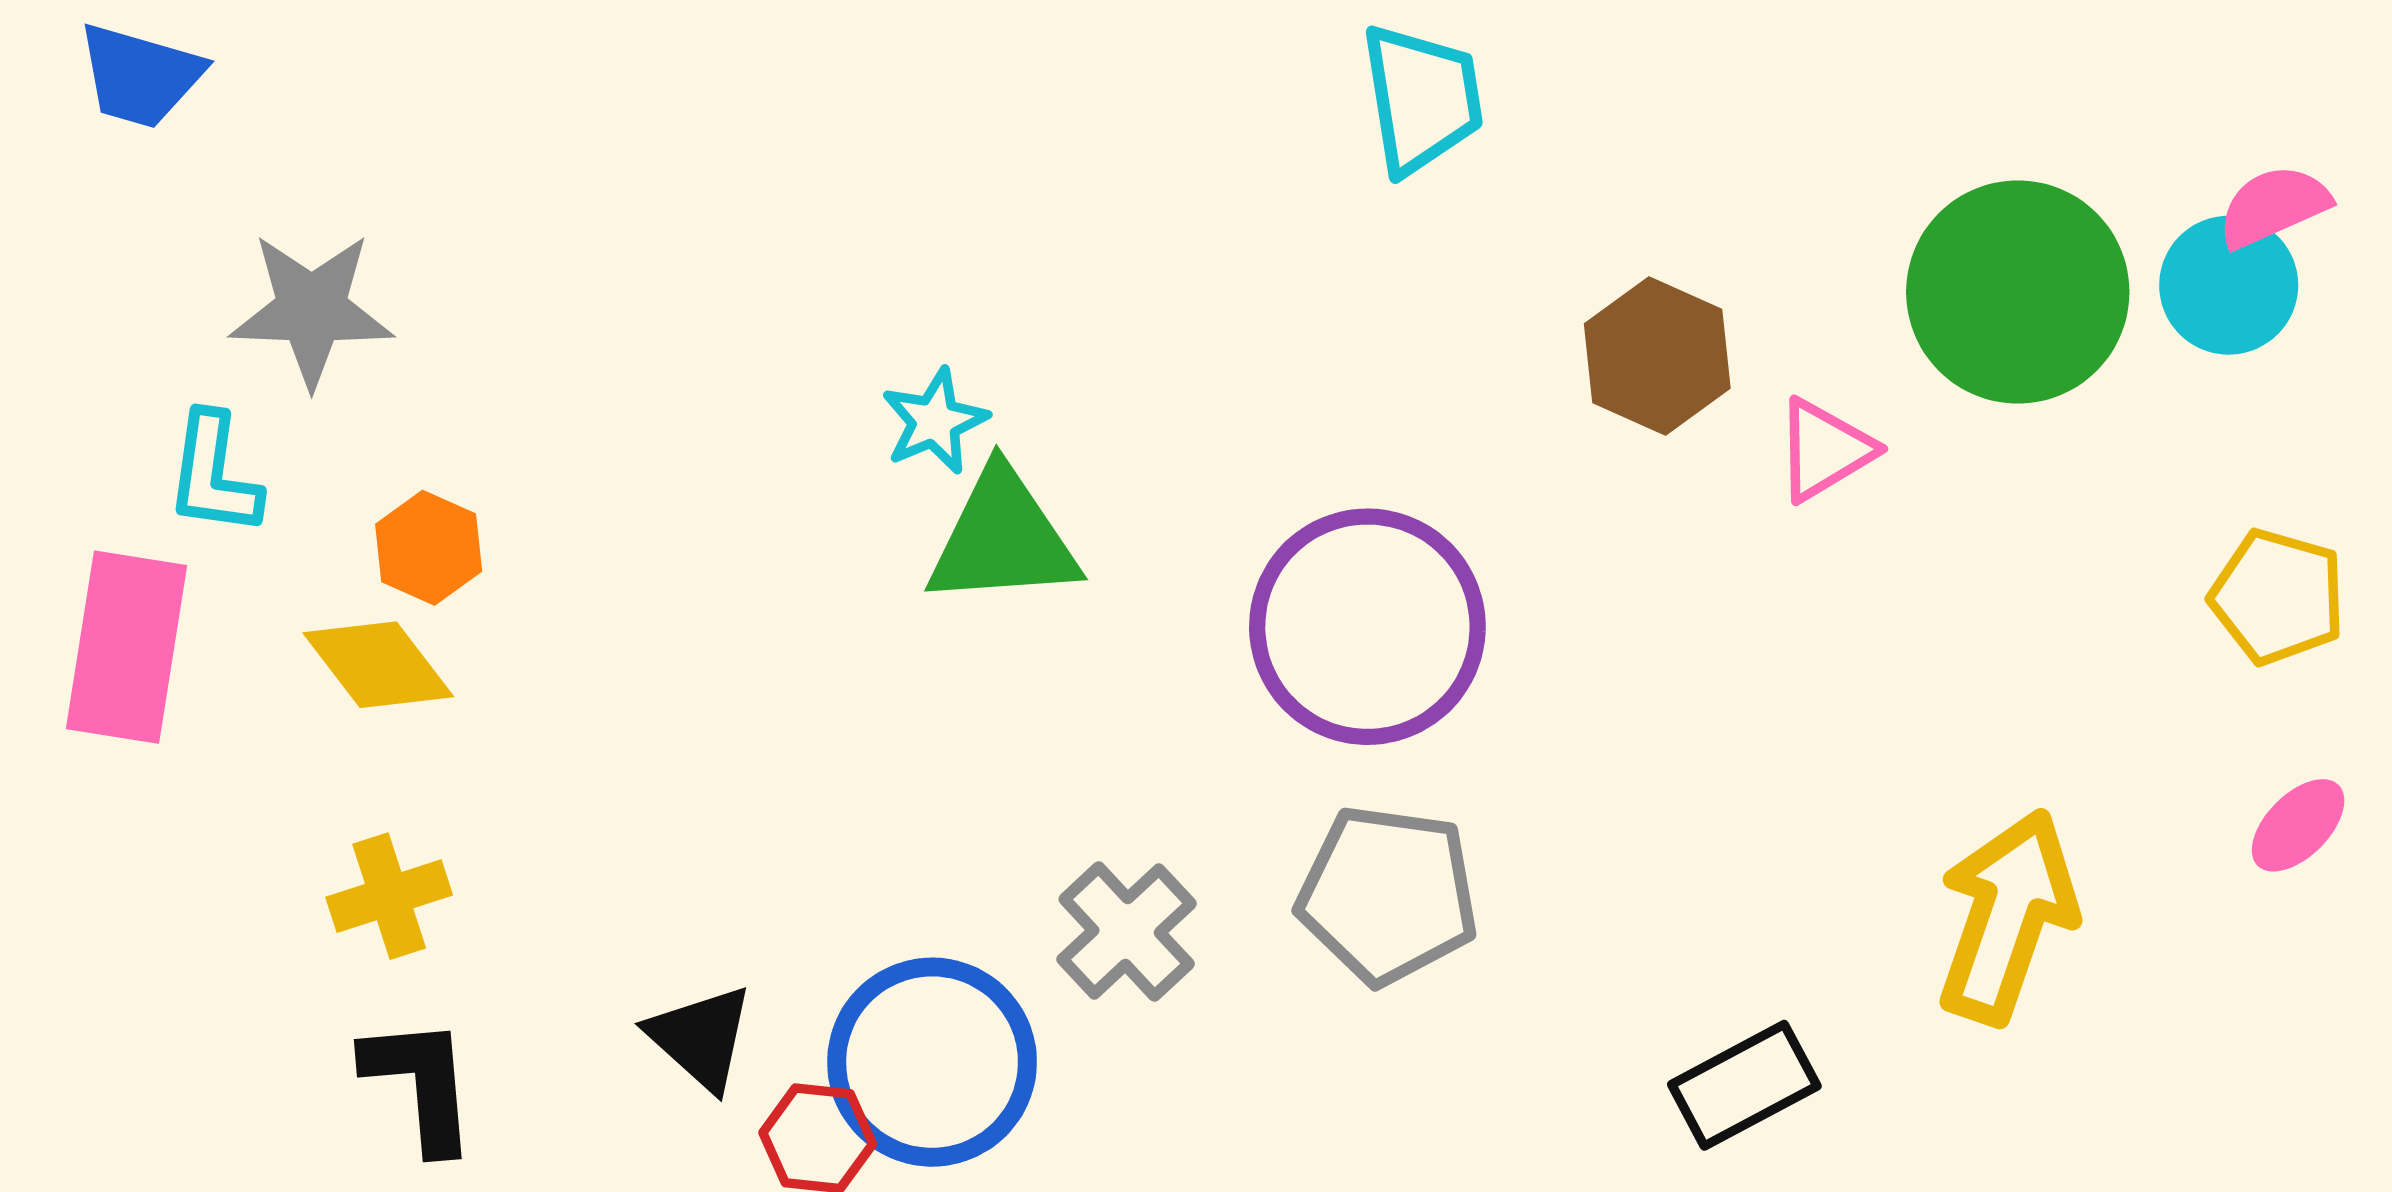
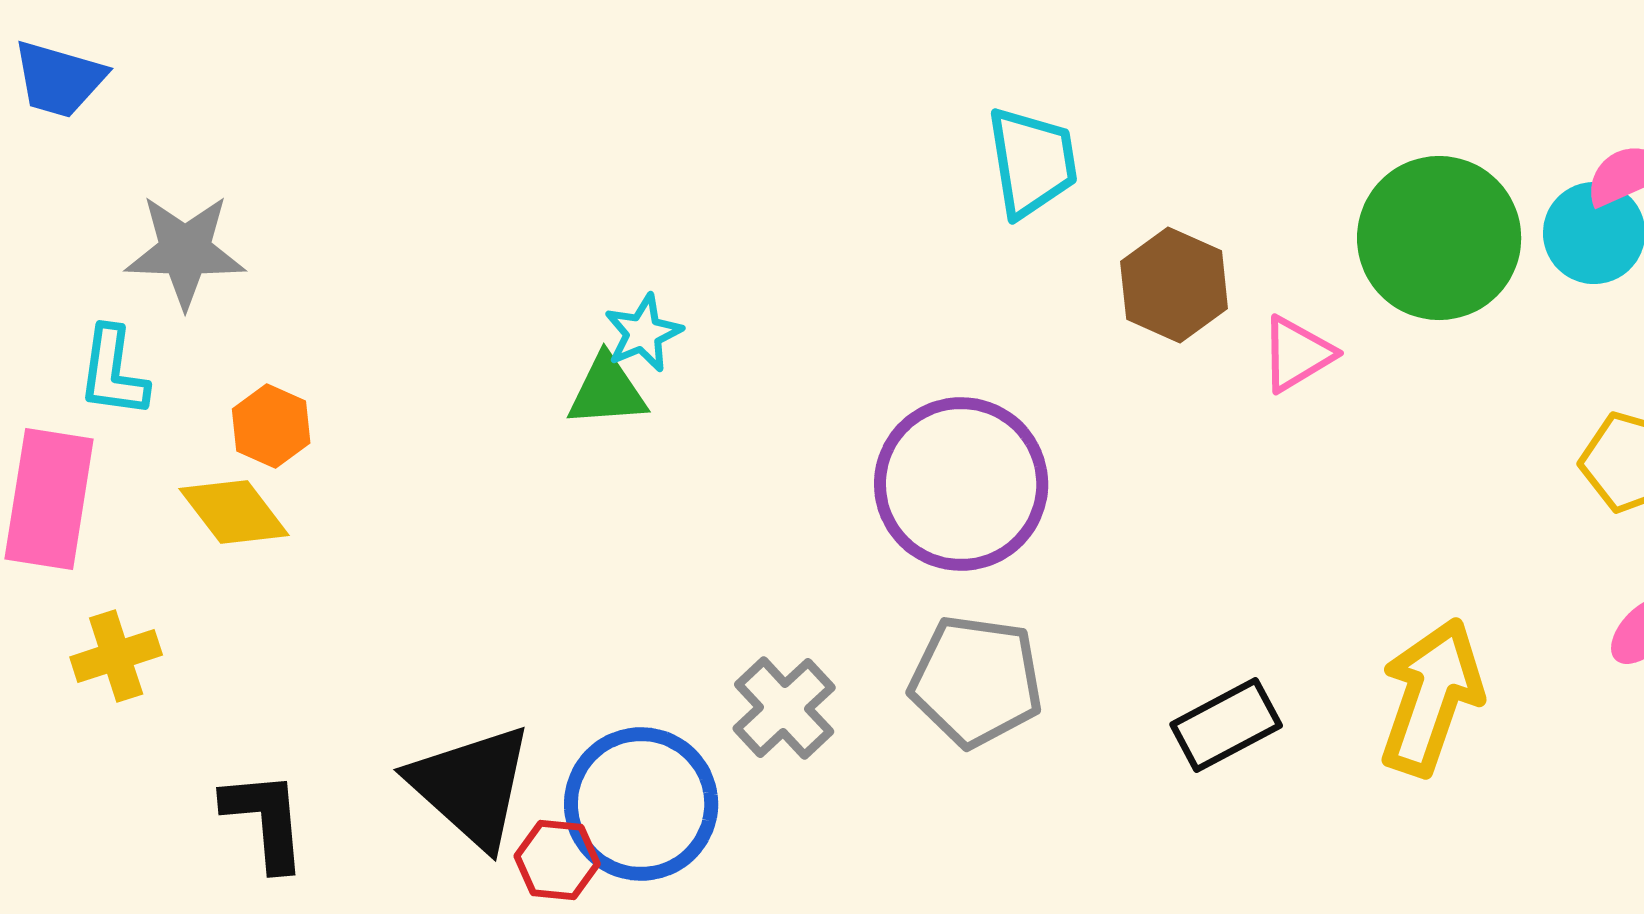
cyan trapezoid: (1422, 99) -> (1032, 162), moved
green triangle: (1003, 538) -> (607, 391), moved, size x0.7
yellow cross: (389, 896) -> (116, 656), moved
black triangle: (701, 1038) -> (471, 786), size x1.6
black rectangle: (1744, 1085) -> (1226, 725), moved

